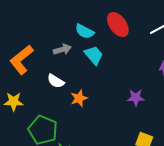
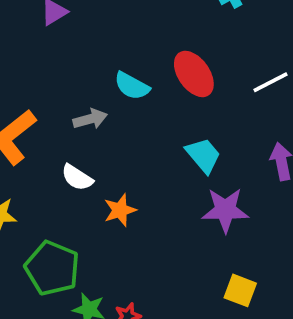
cyan trapezoid: (94, 55) -> (203, 155), moved
purple star: (136, 98) -> (225, 210), size x1.4

